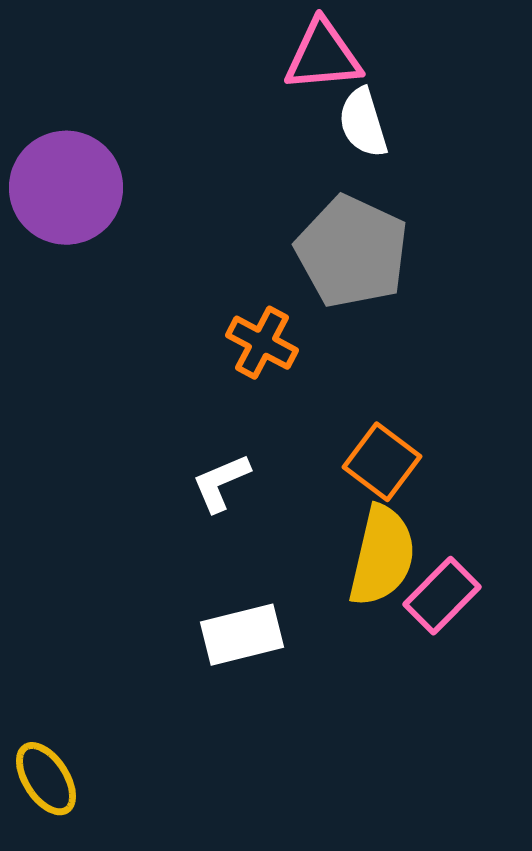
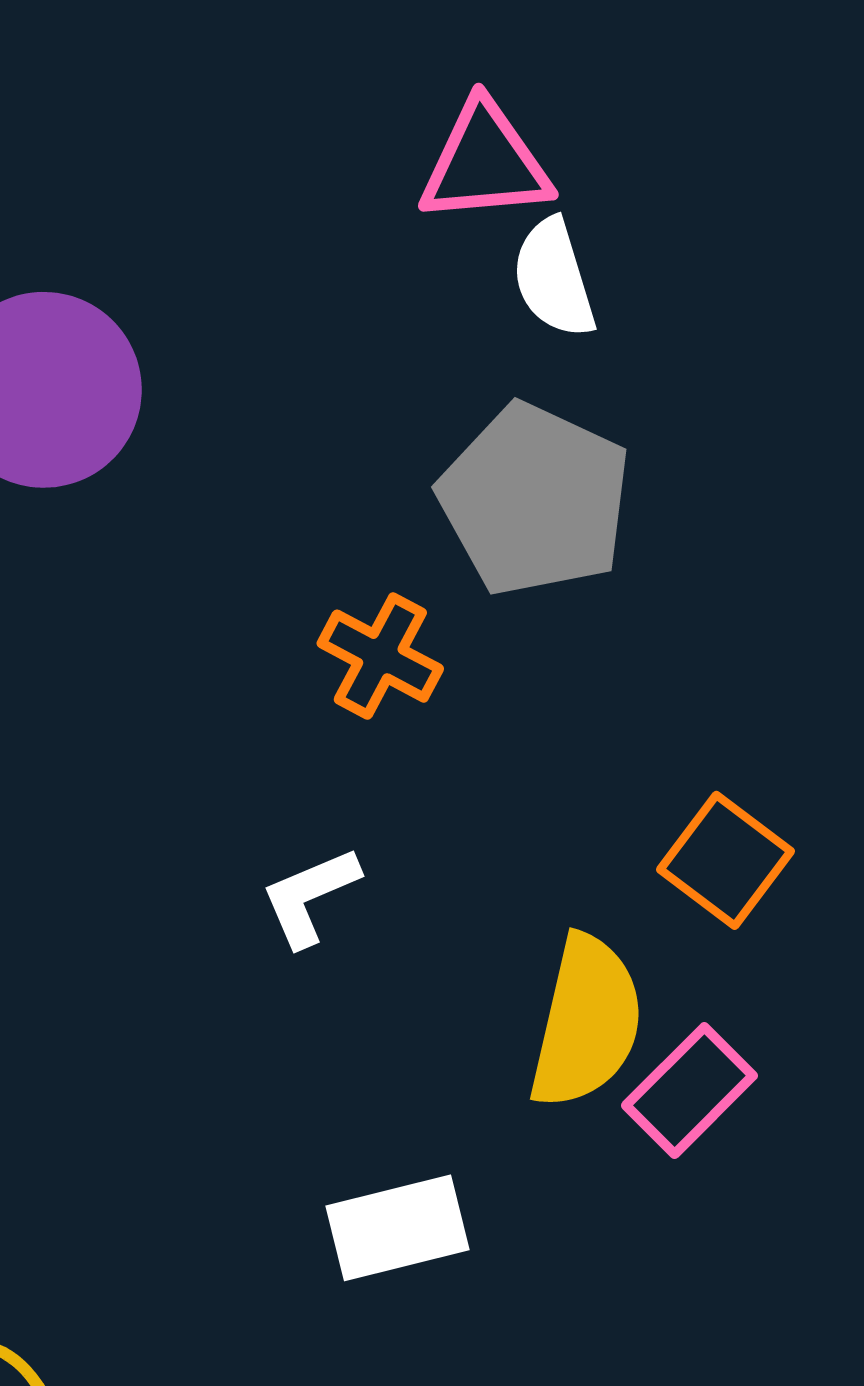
orange square: (382, 462) -> (726, 860), moved
white rectangle: (242, 635) -> (397, 1228), moved

